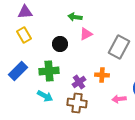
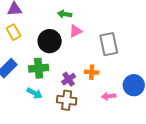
black circle: (60, 44) -> (50, 41), size x1.5
gray rectangle: (119, 47) -> (109, 44), turned -40

